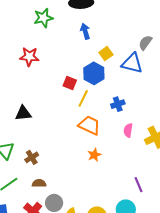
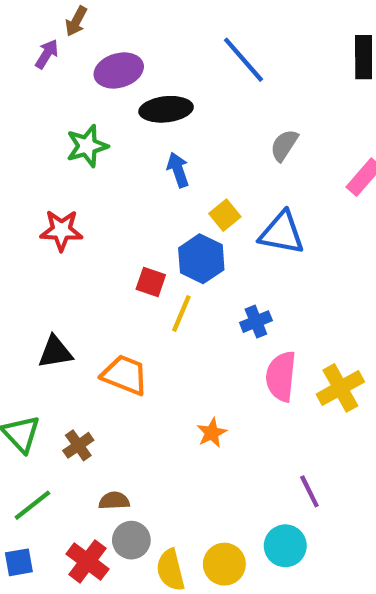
gray semicircle: (145, 43) -> (284, 145), moved
orange trapezoid: (89, 125) -> (125, 375), moved
pink semicircle: (128, 130) -> (281, 376), size x1.6
brown semicircle: (39, 183) -> (114, 501), moved

